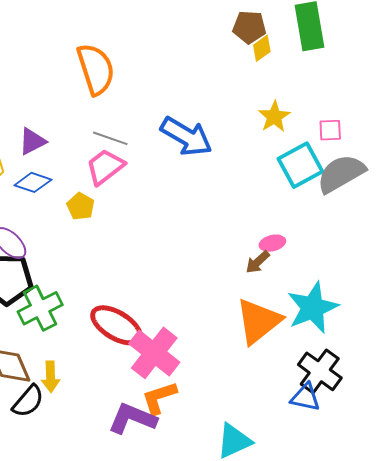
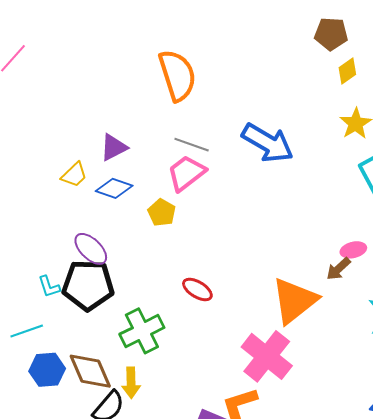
yellow diamond: (262, 48) -> (347, 71), moved
green cross: (40, 308) -> (142, 331), moved
orange triangle: (258, 321) -> (294, 301), moved
red ellipse: (116, 325) -> (197, 289), moved, size x0.6
pink cross: (154, 353) -> (267, 356), moved

